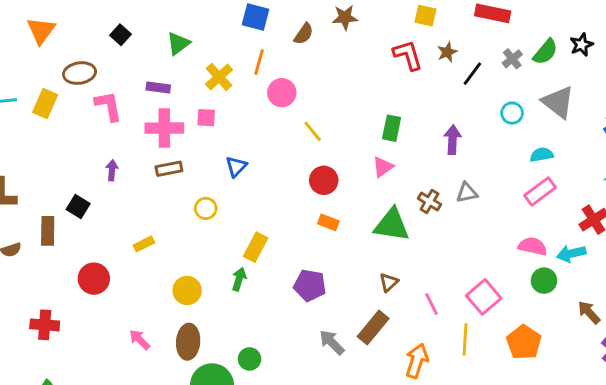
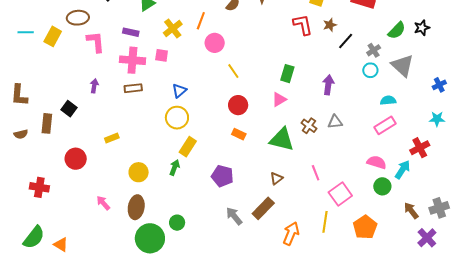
gray cross: (512, 59) -> (374, 50), moved
yellow circle: (206, 208) -> (177, 118), moved, size x1.5
cyan arrow: (571, 254) -> (403, 170), turned 132
pink line: (431, 304) -> (316, 173), moved

